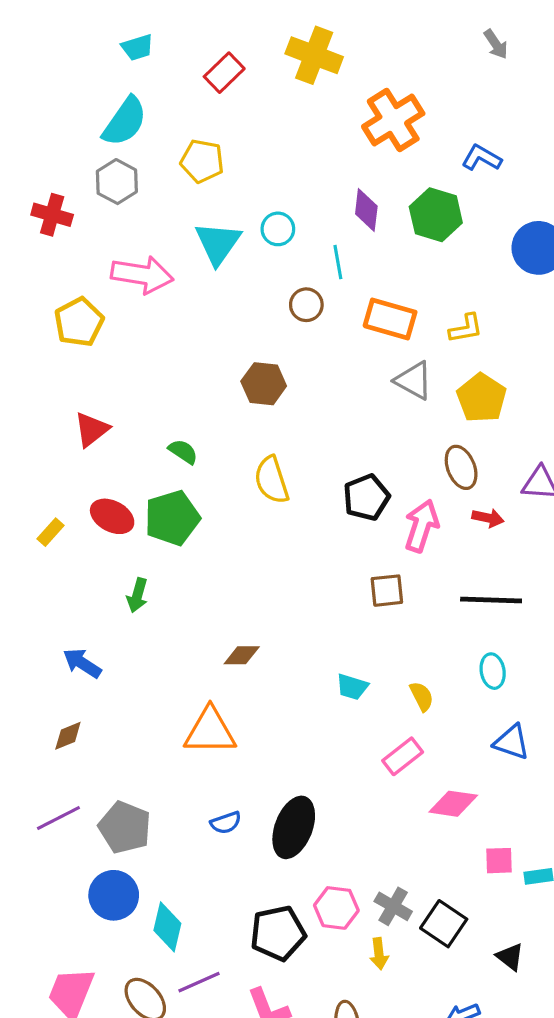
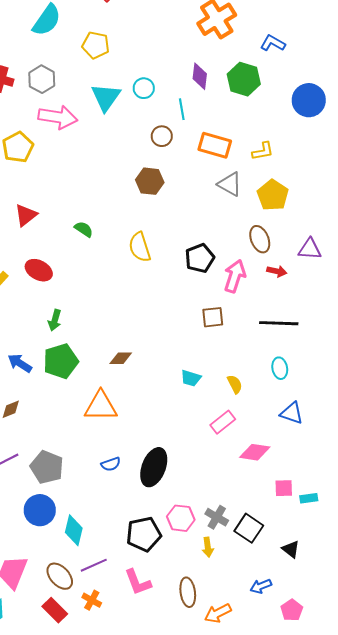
gray hexagon: (117, 182) -> (42, 79), moved
brown hexagon: (264, 384) -> (150, 181), moved
green pentagon: (172, 518) -> (61, 361), moved

